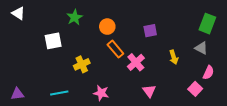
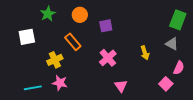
orange circle: (107, 27) -> (80, 15), moved
purple square: (150, 31) -> (106, 26), moved
orange rectangle: (115, 49) -> (73, 42), moved
pink star: (101, 93) -> (60, 83), moved

